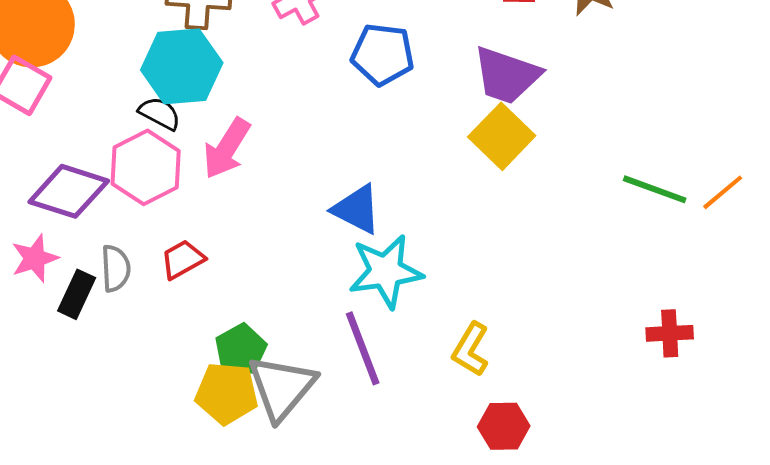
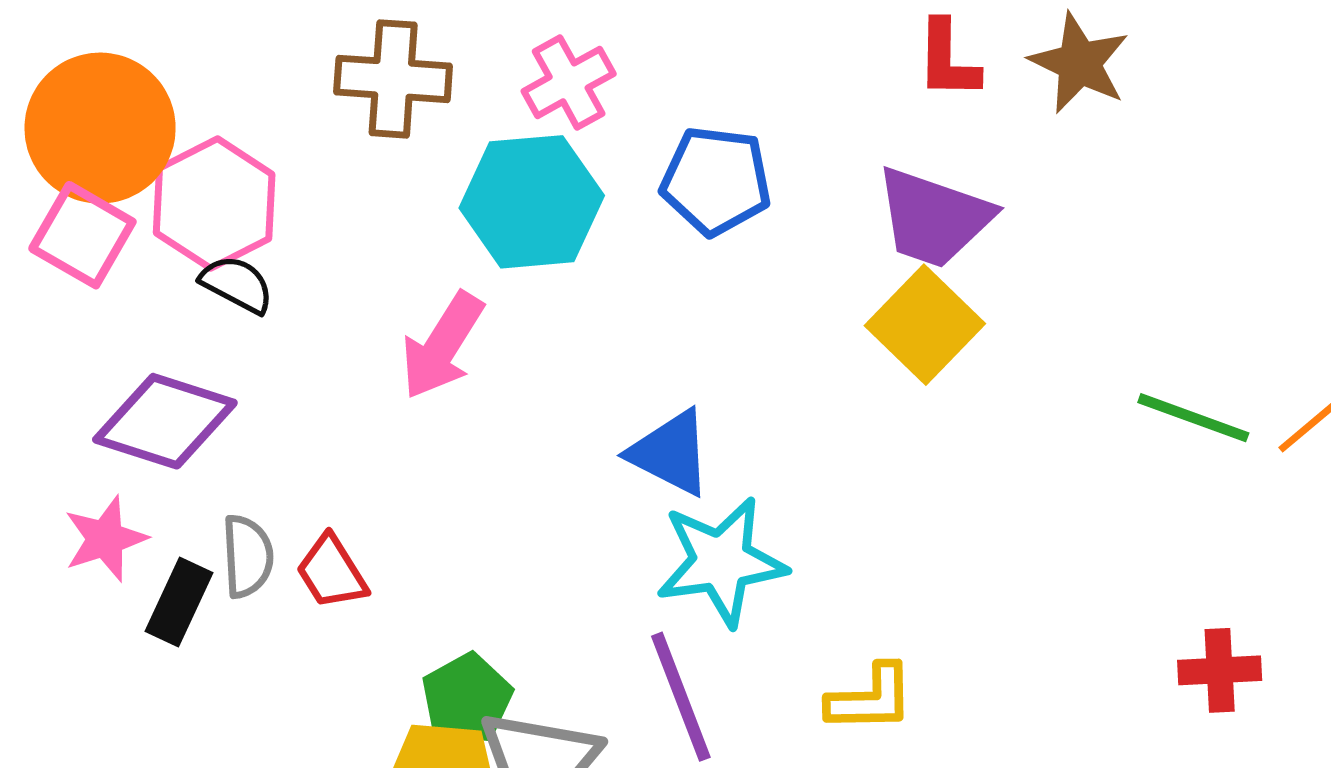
cyan hexagon: (182, 66) -> (532, 202), moved
black semicircle: (160, 113) -> (237, 284), moved
pink hexagon: (146, 167) -> (214, 204), moved
red trapezoid: (183, 259) -> (332, 572), moved, turned -93
yellow L-shape: (471, 349) -> (870, 698), turned -122

